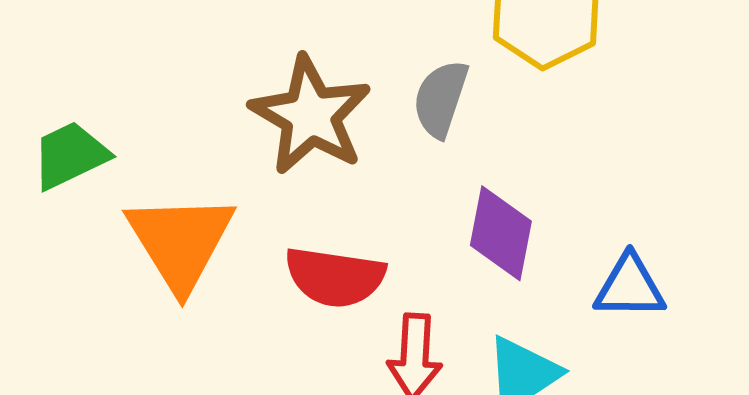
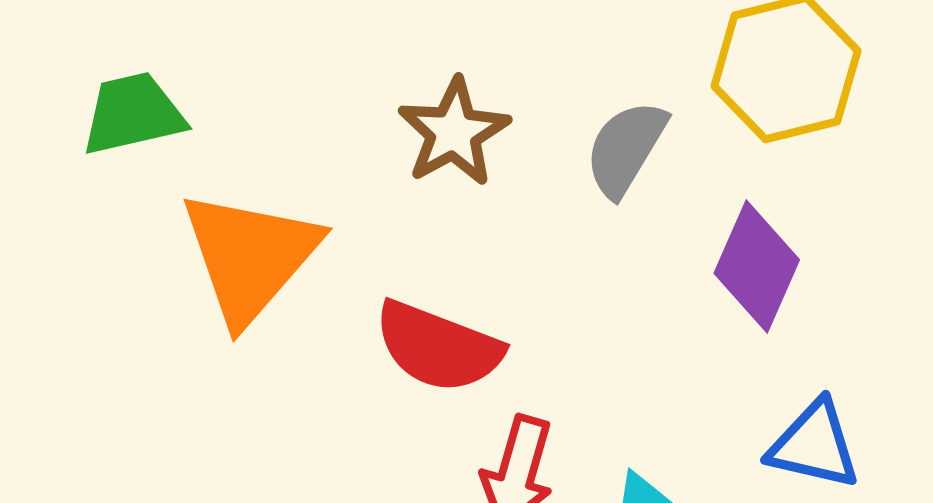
brown star: (311, 115) -> (454, 132), size x0.7
purple diamond: (501, 233) -> (757, 267), moved

